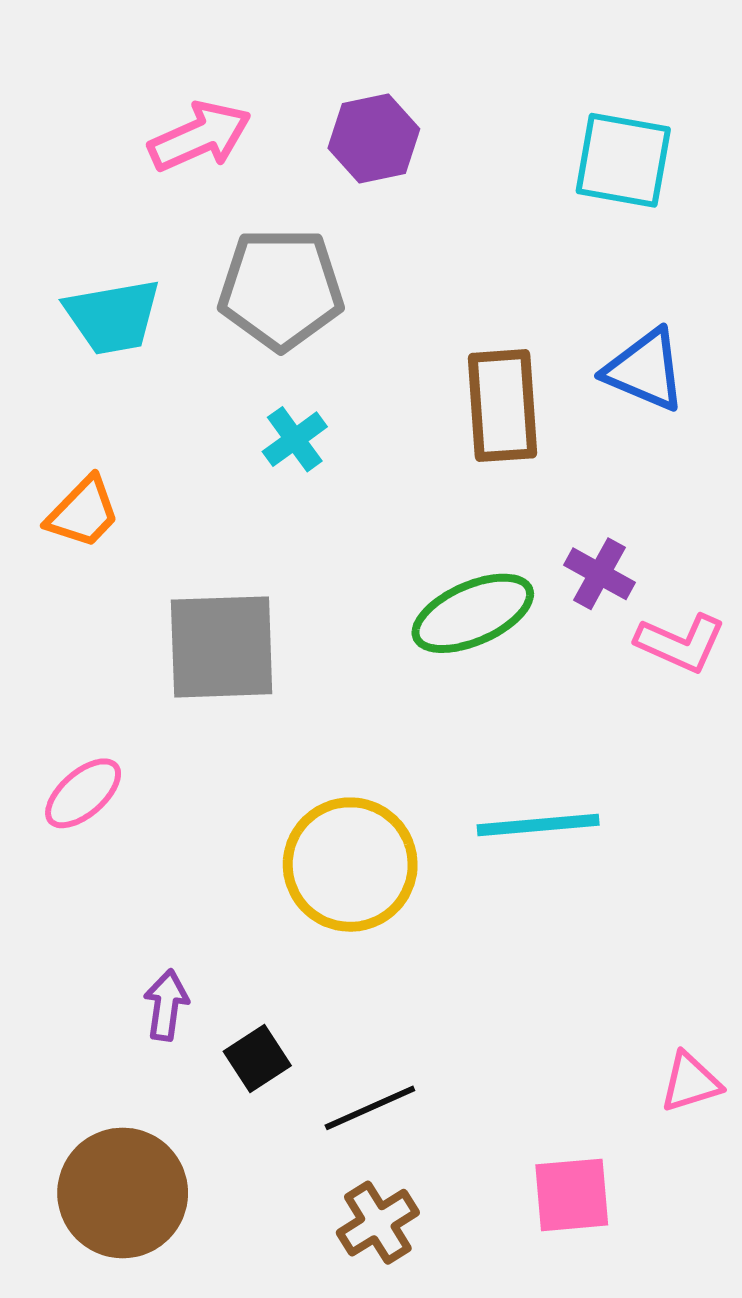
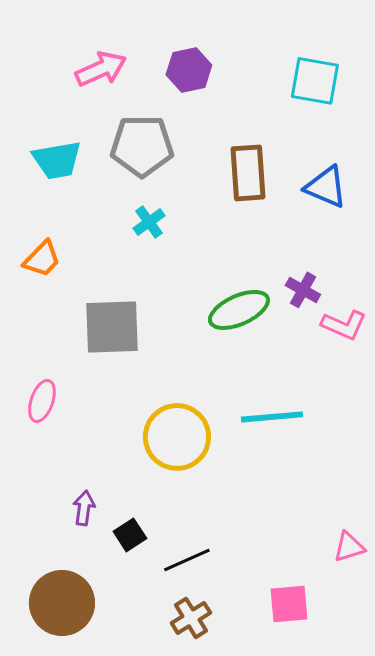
brown rectangle: (503, 406) -> (248, 173), moved
pink ellipse: (83, 793) -> (42, 401), turned -30

